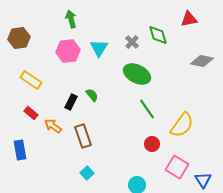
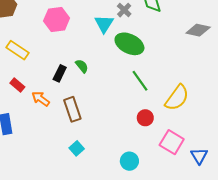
cyan triangle: (99, 48) -> (104, 24), moved

